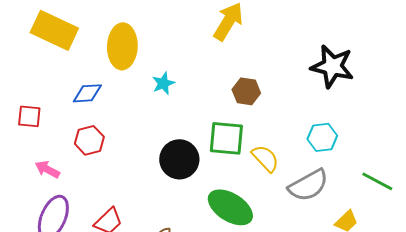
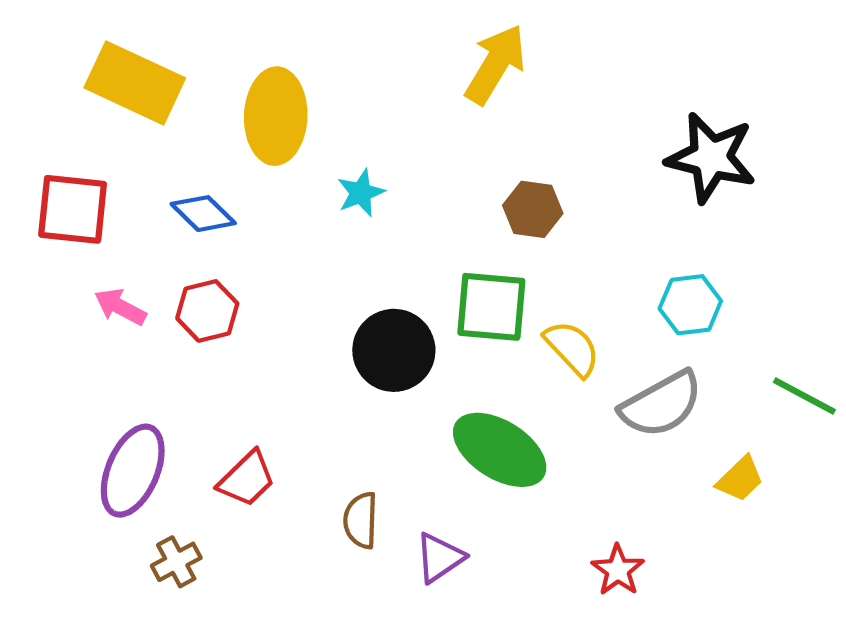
blue diamond: (87, 93) -> (203, 214), turned 48
red square: (29, 116) -> (73, 209), moved, size x1.5
pink arrow: (47, 169) -> (120, 307), moved

